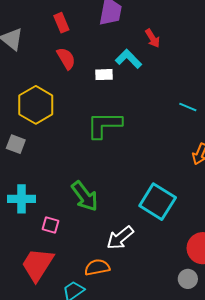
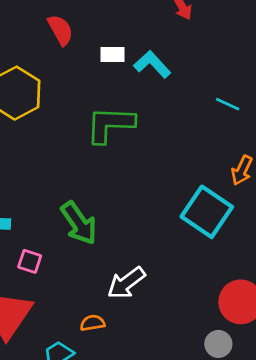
cyan L-shape: (128, 59) -> (152, 64), moved
cyan square: (158, 202) -> (207, 212), moved
orange semicircle: (97, 267) -> (92, 323), size x0.7

